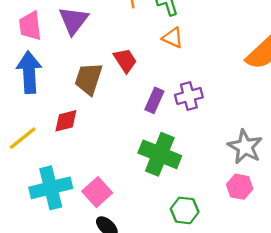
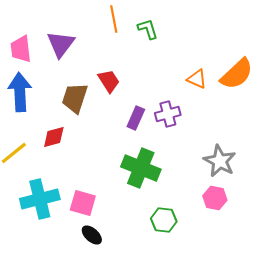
orange triangle: (173, 38) -> (197, 79), moved
pink square: (97, 192) -> (83, 203), turned -32

